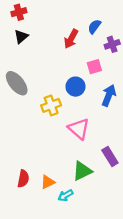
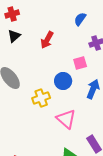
blue semicircle: (94, 27) -> (80, 19), moved
red arrow: (71, 39) -> (47, 40), moved

